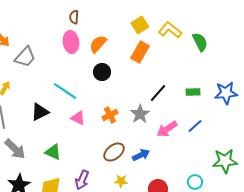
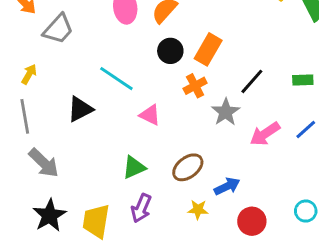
orange rectangle: (140, 52) -> (208, 49), moved
orange cross: (110, 115) -> (195, 86), moved
pink triangle: (78, 118) -> (150, 115), moved
green triangle: (53, 152) -> (134, 167), moved, turned -48
blue arrow: (141, 155) -> (227, 186), moved

